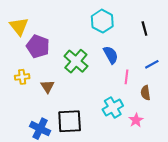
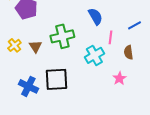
green cross: (76, 61) -> (62, 36), moved, turned 35
yellow cross: (22, 77) -> (14, 45), moved, turned -32
cyan cross: (113, 108) -> (94, 55), moved

